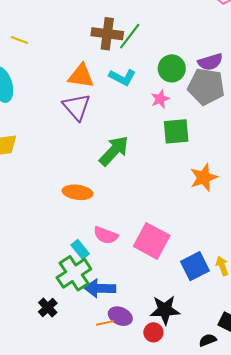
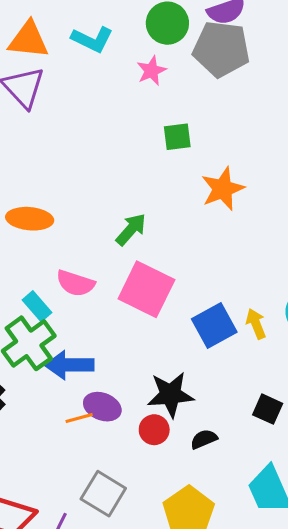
green square: (176, 131) -> (177, 137), moved, size x0.7
green arrow: (114, 151) -> (131, 229), moved, size x0.7
black semicircle: (208, 340) -> (204, 439), moved

